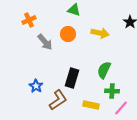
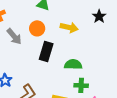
green semicircle: (104, 70) -> (73, 64), turned 66
black rectangle: (72, 78) -> (46, 51), moved

